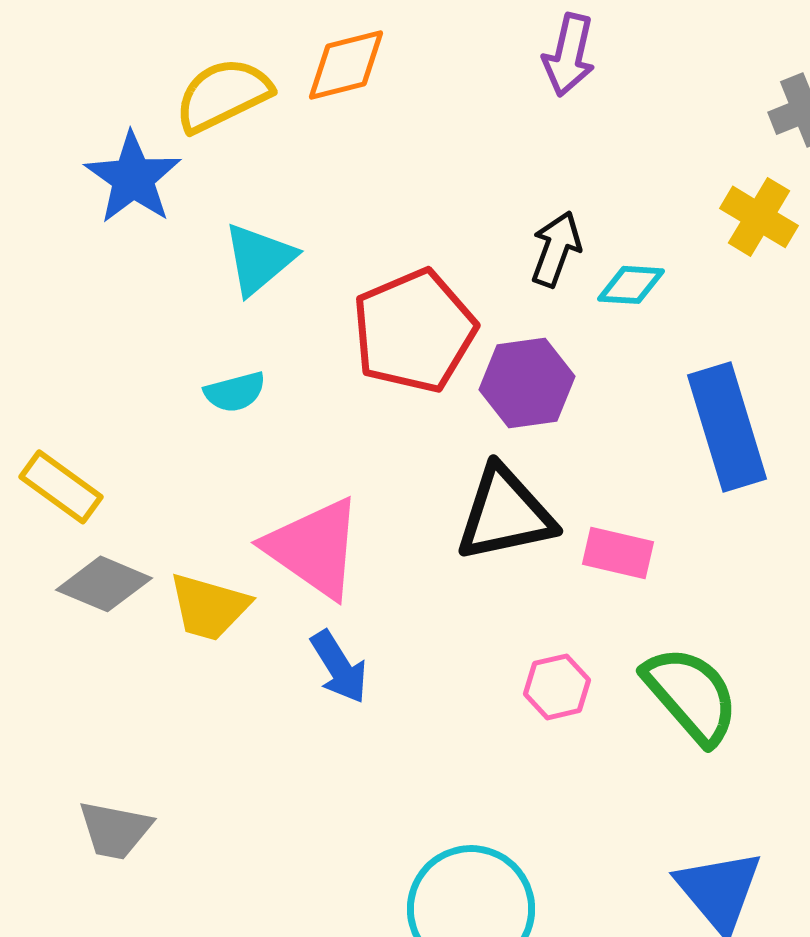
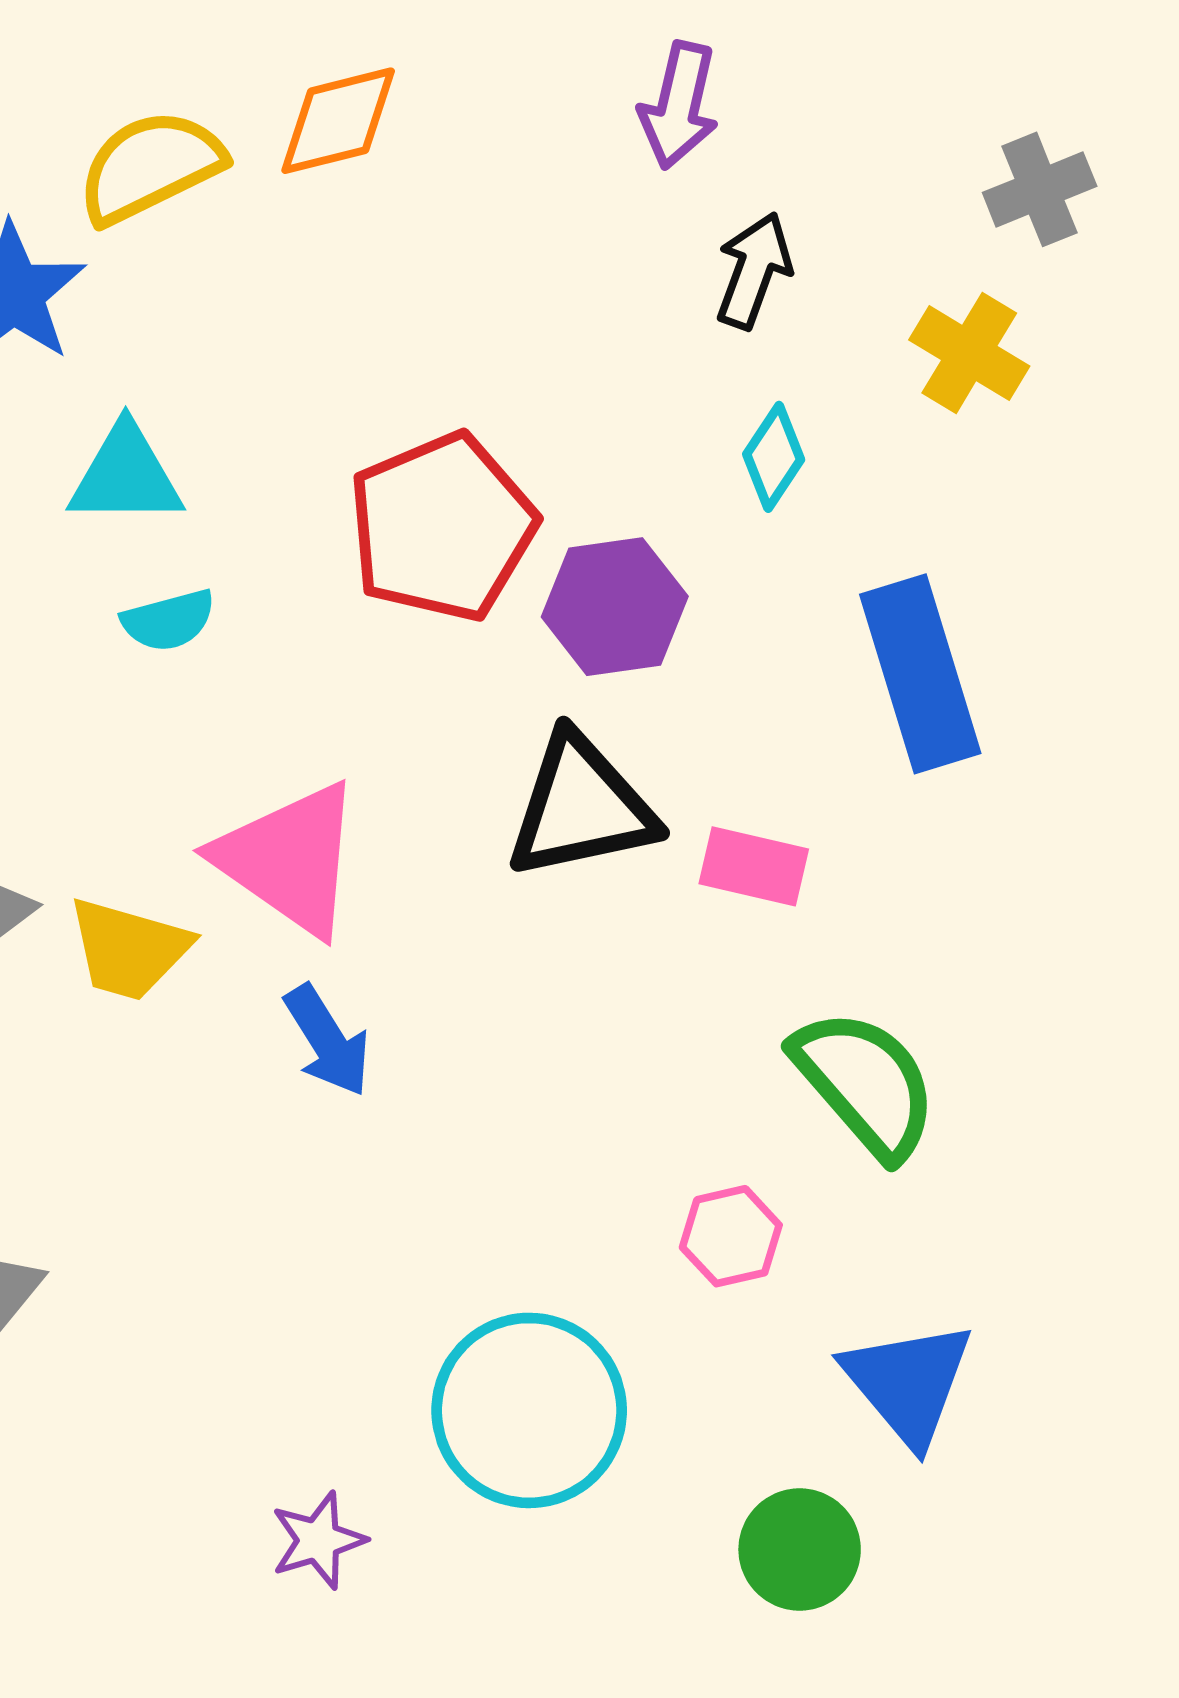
black arrow: (556, 249) -> (754, 270), moved
cyan triangle: (259, 259) -> (126, 475), moved, turned 40
cyan diamond: (631, 285) -> (774, 457), turned -60
pink hexagon: (557, 687) -> (731, 1236), moved

